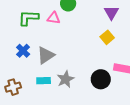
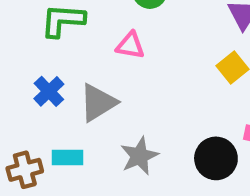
pink triangle: (54, 18) -> (130, 45), moved
cyan rectangle: (44, 81) -> (67, 158), moved

